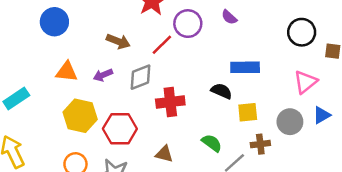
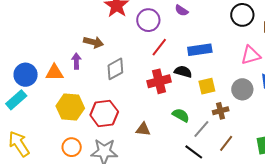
blue circle: (54, 22) -> (26, 75), moved
red line: (162, 45) -> (159, 47), moved
purple arrow: (103, 75) -> (76, 61), moved, turned 119
pink triangle: (305, 82) -> (251, 55), turned 30
red cross: (170, 102) -> (159, 81), moved

